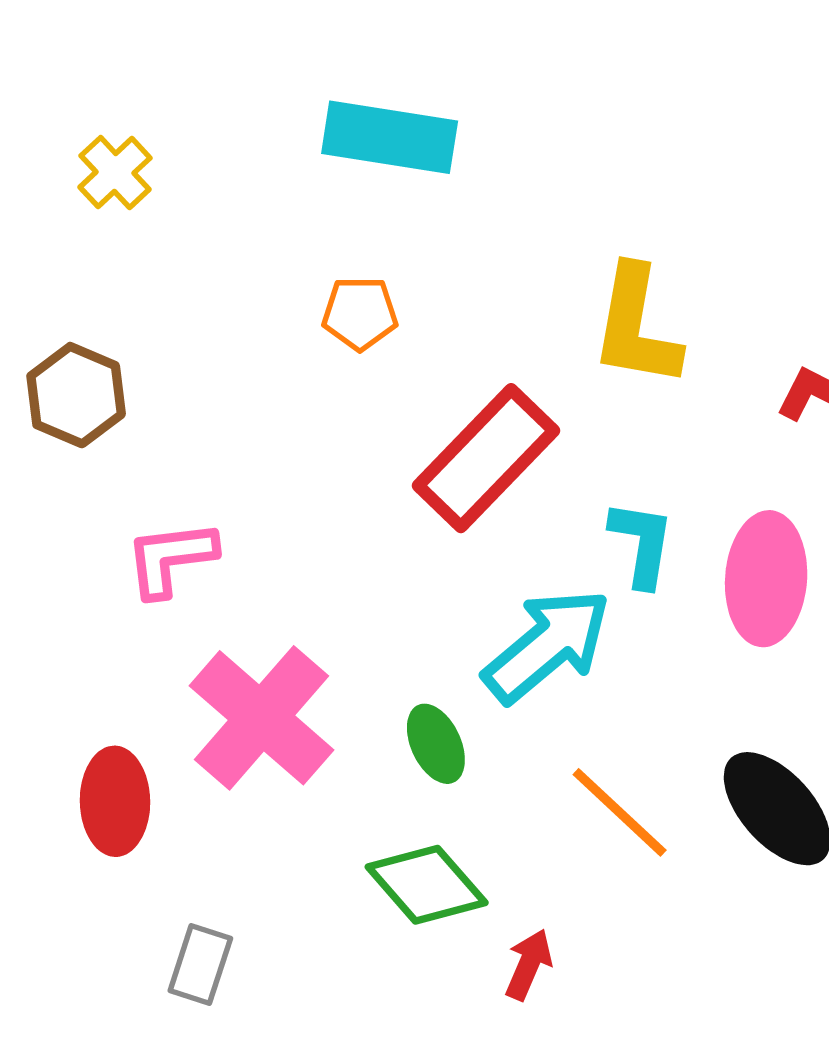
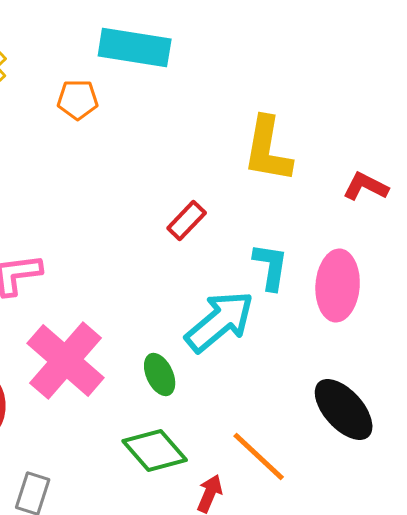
orange pentagon: (360, 313) -> (78, 100), moved
red rectangle: (486, 458) -> (187, 220), size x0.5
orange line: (620, 812) -> (259, 456), moved

